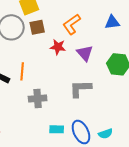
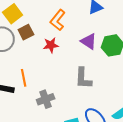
purple triangle: (85, 53) -> (89, 41), moved
gray L-shape: (80, 89) -> (83, 78), turned -70

